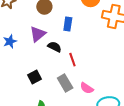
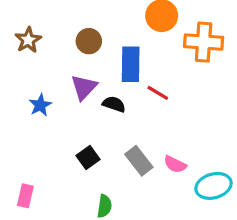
blue rectangle: (68, 24) -> (131, 64), size x1.5
red line: (72, 60) -> (158, 93), moved, turned -32

